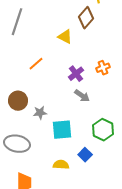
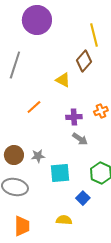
purple cross: (76, 74) -> (74, 117), turned 35
brown circle: (18, 101) -> (14, 155), moved
yellow semicircle: (61, 165) -> (64, 220), moved

